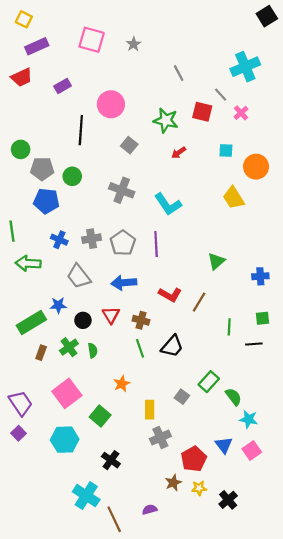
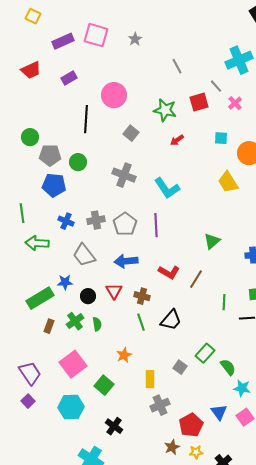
purple rectangle: (37, 46) -> (63, 41), moved
red square: (202, 112) -> (199, 102), turned -30

